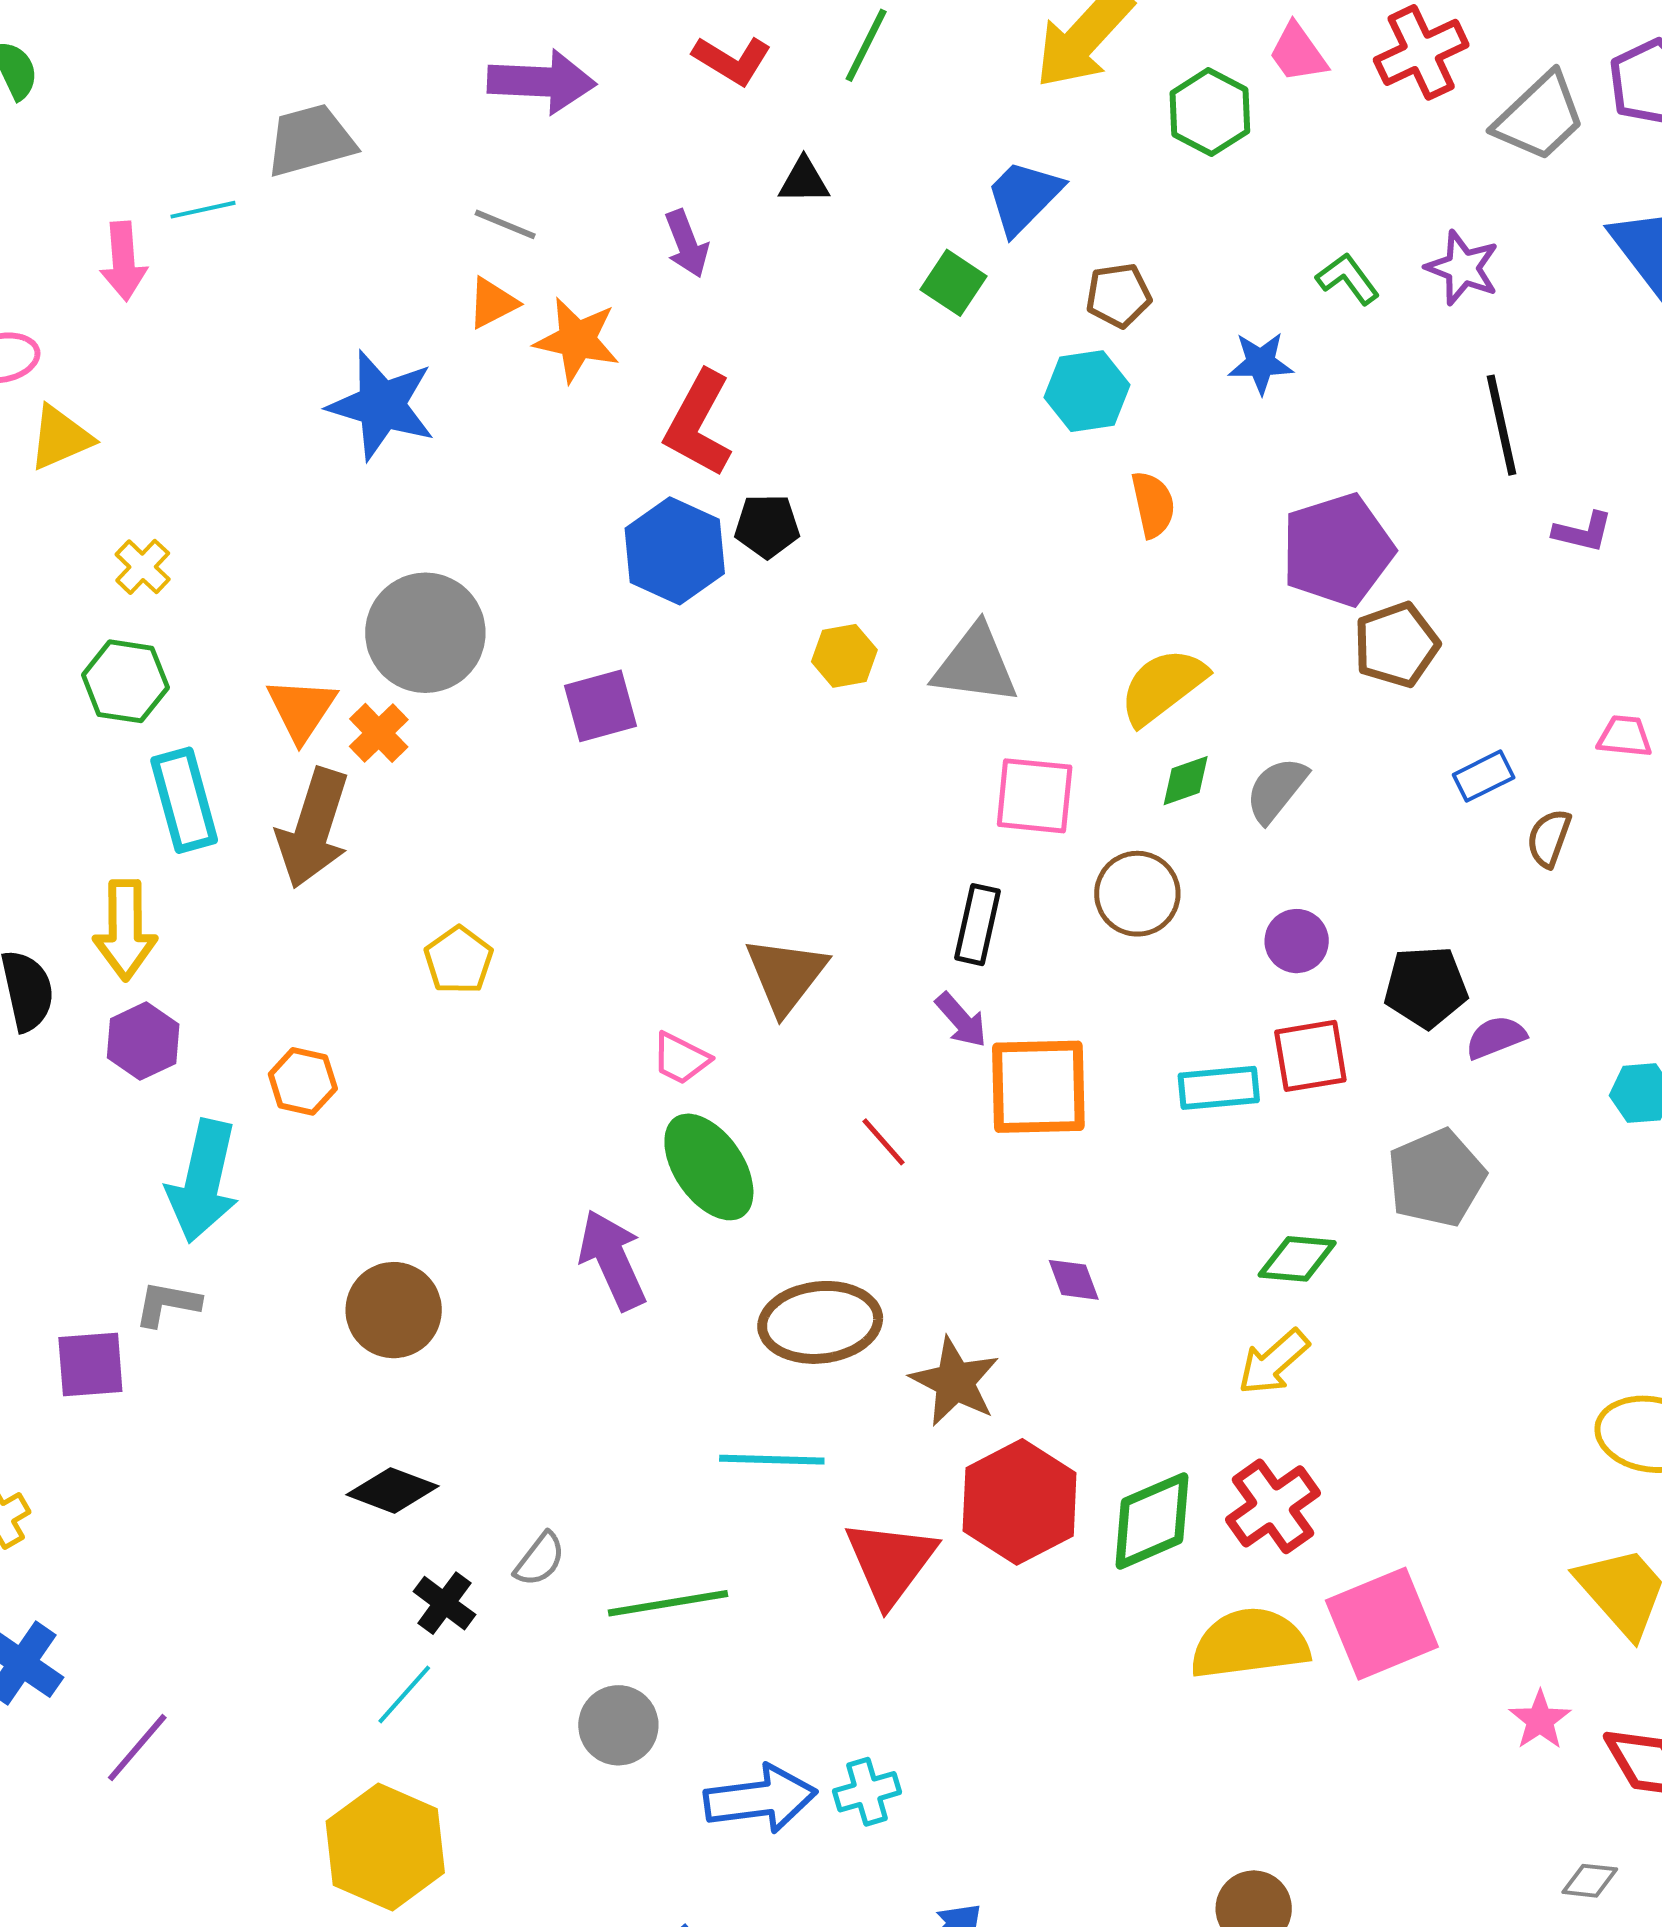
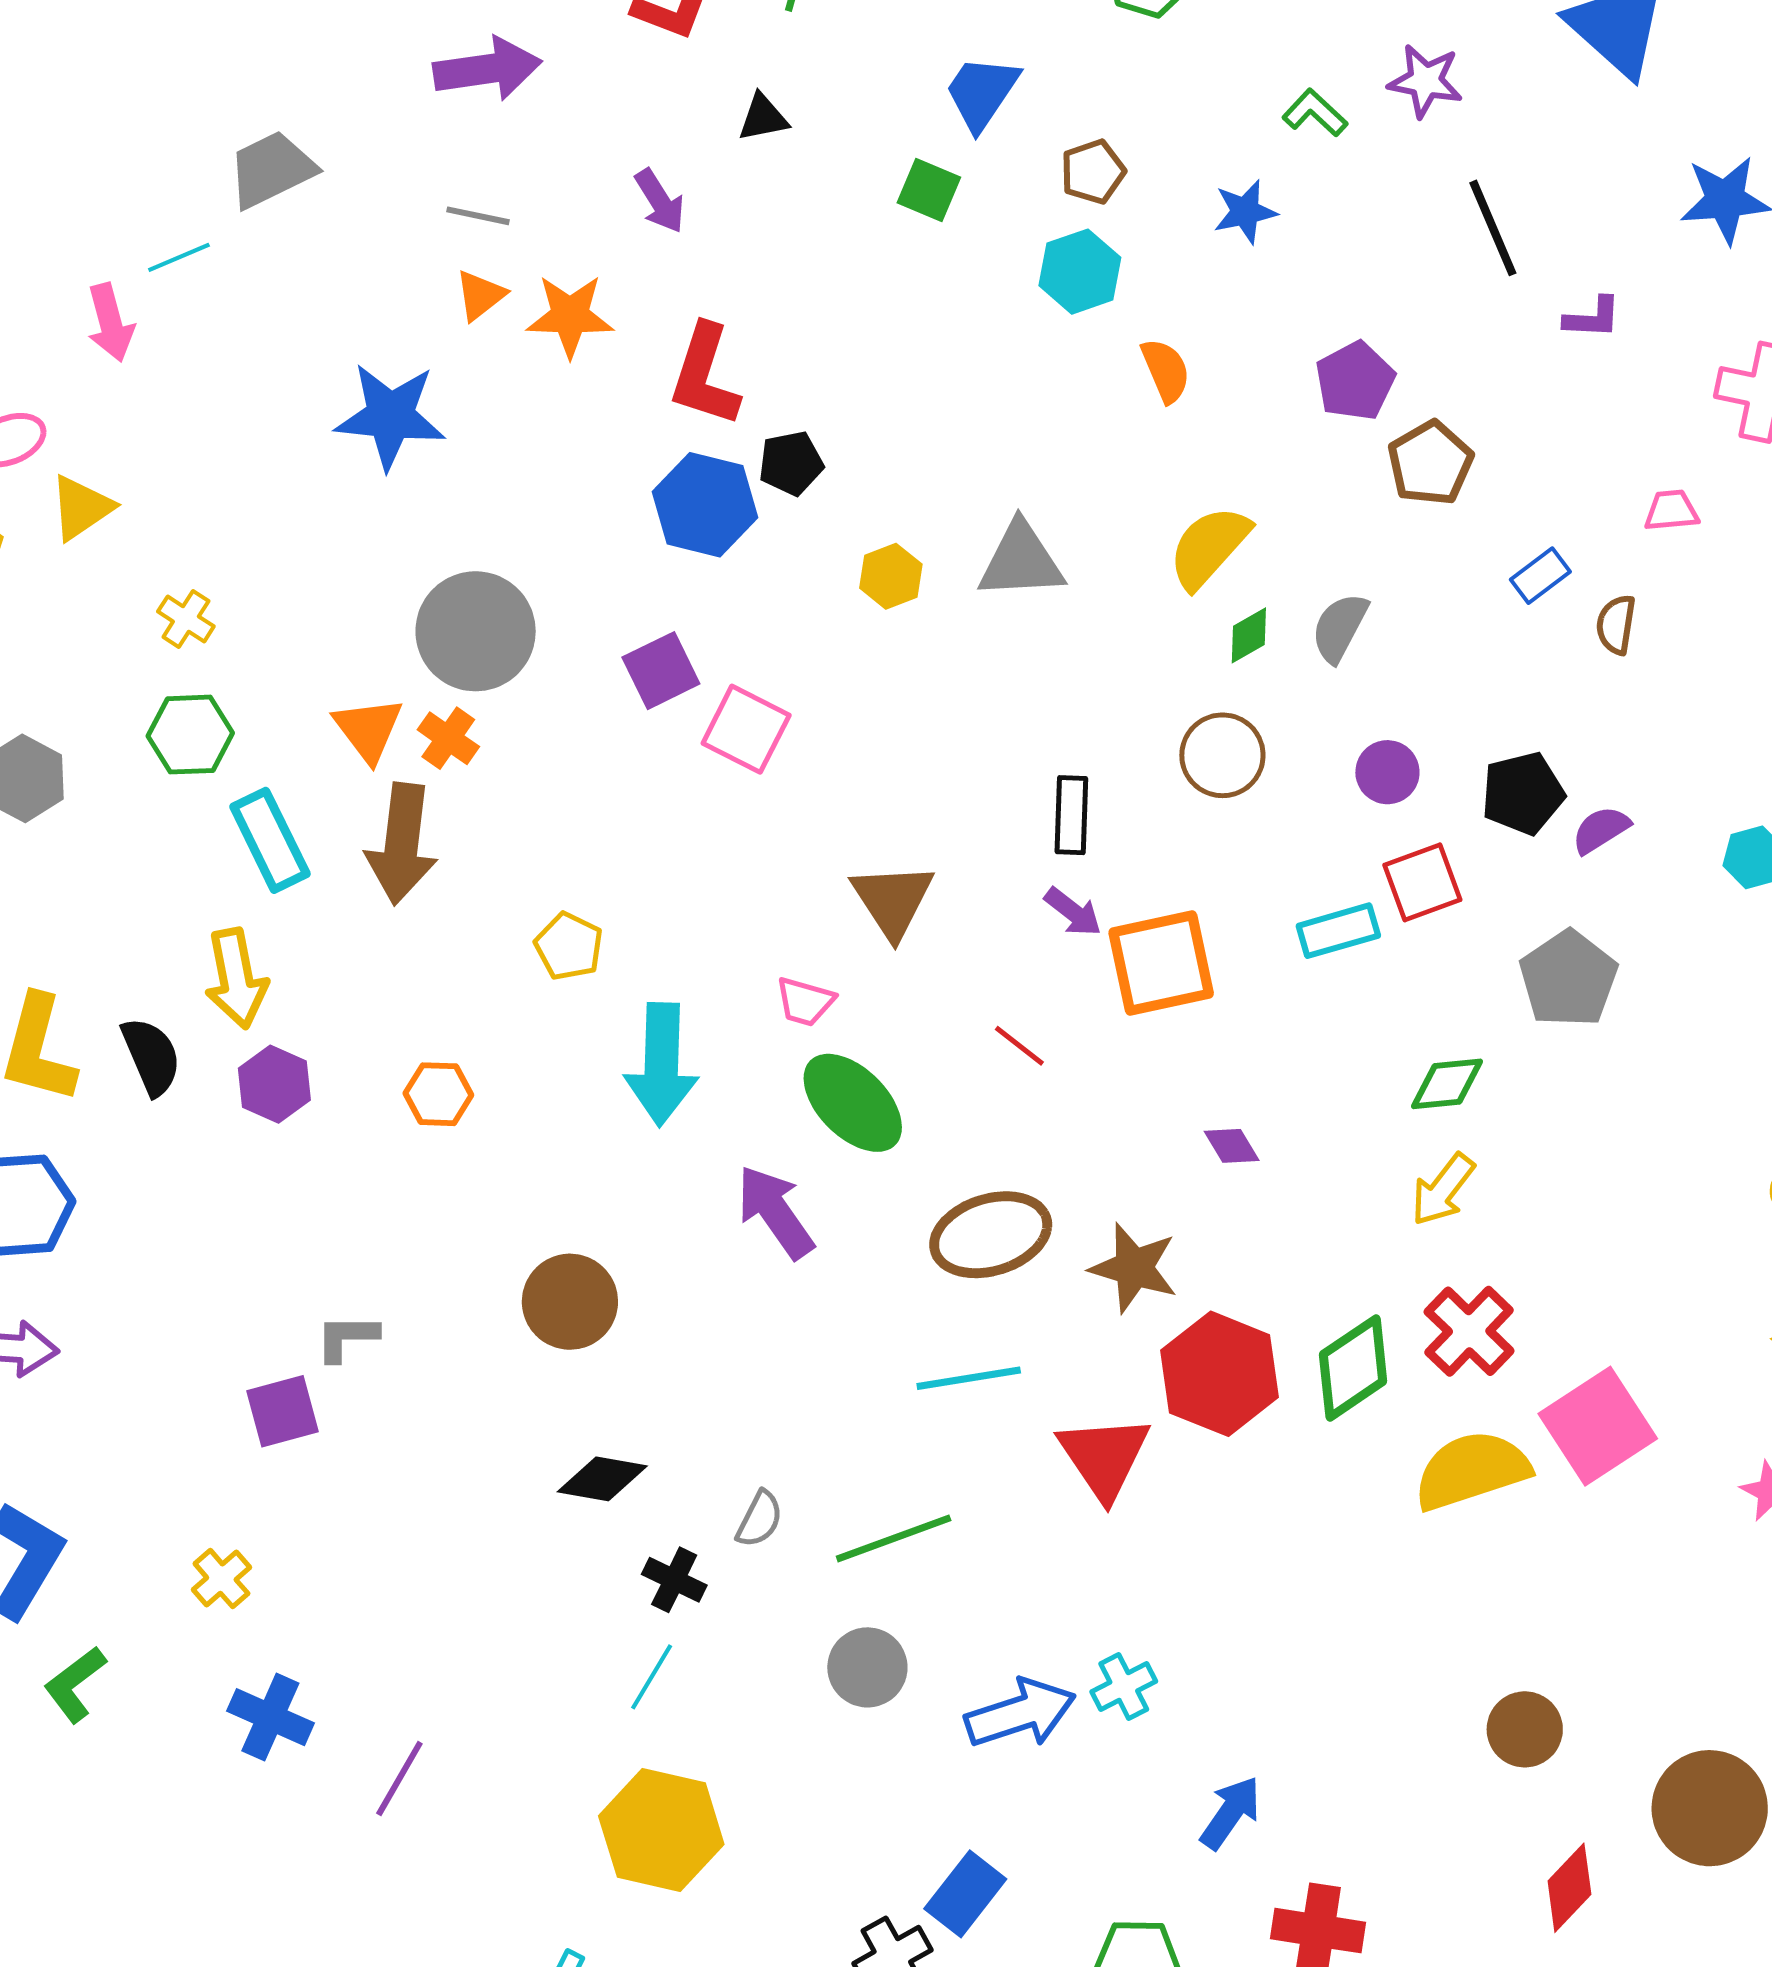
purple pentagon: (1337, 550) -> (1355, 381), size x0.7
pink square: (1035, 796) -> (746, 729), moved, turned 32
cyan arrow: (203, 1181) -> (661, 1064), moved

